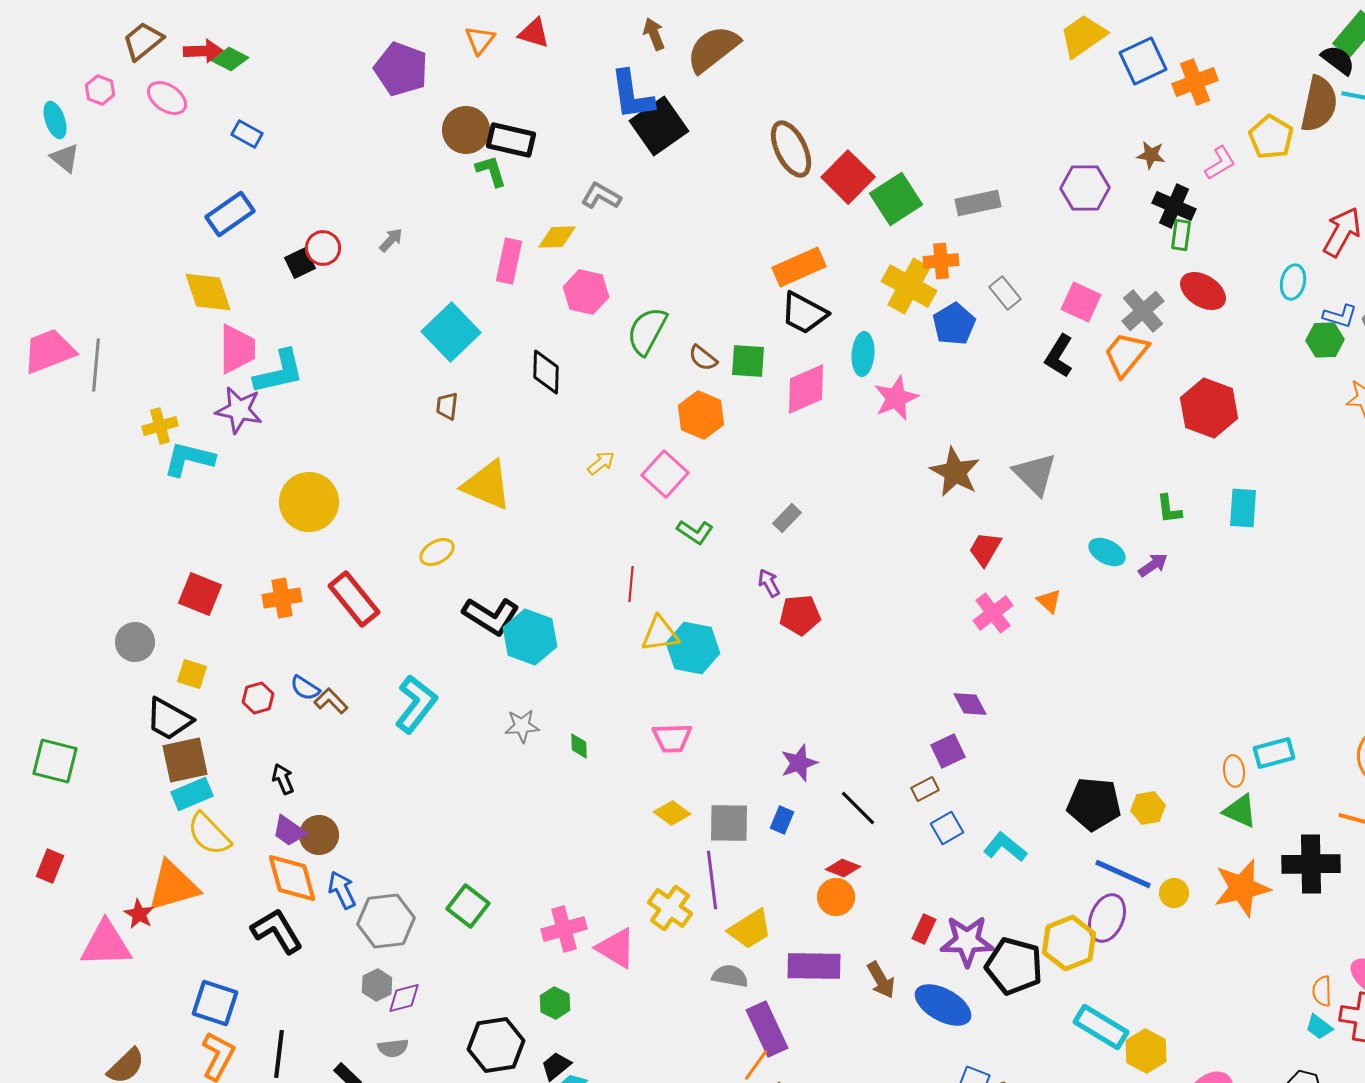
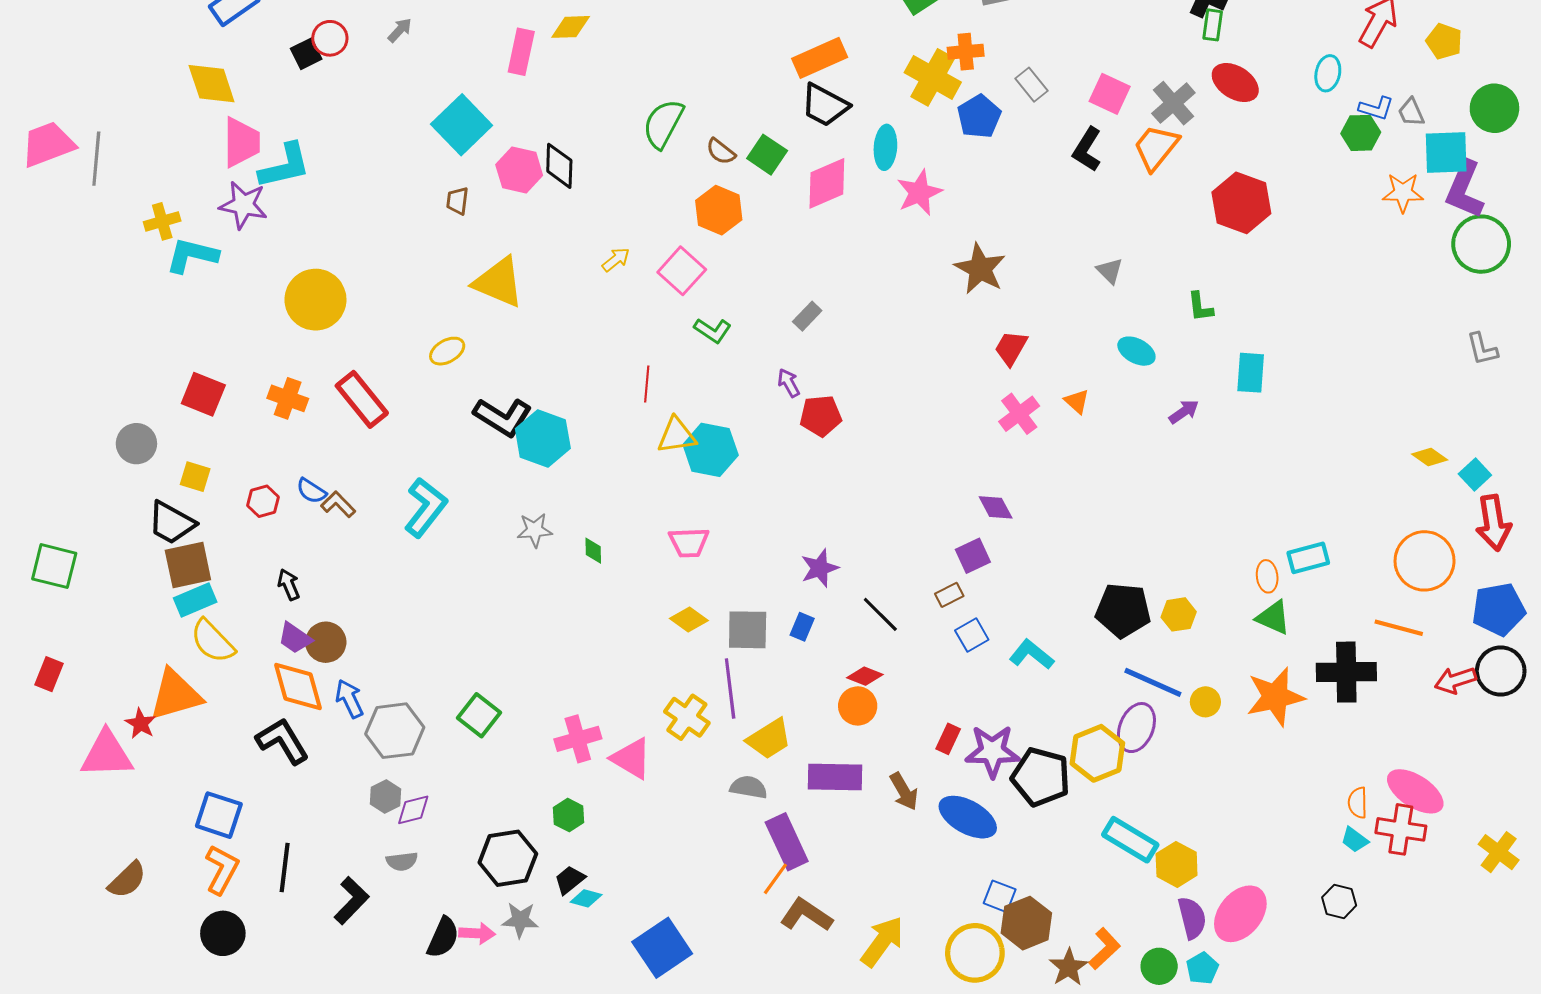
pink hexagon: (586, 292) -> (519, 170), moved
green square: (748, 361) -> (767, 155), turned 30
gray triangle: (1035, 474) -> (1110, 271), moved, size x0.6
cyan rectangle: (1243, 508) -> (1251, 373), moved
purple arrow: (1153, 565) -> (1184, 412), moved
orange cross: (282, 598) -> (288, 398), turned 30

